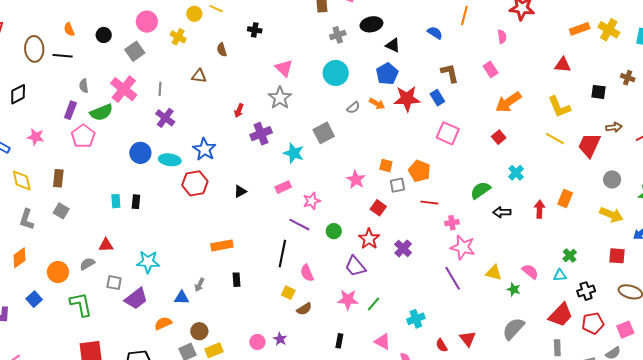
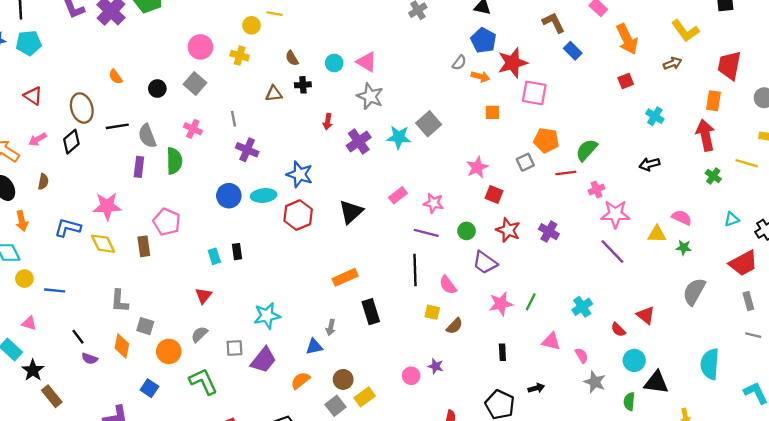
black cross: (255, 30) -> (303, 85), moved
black circle: (104, 35) -> (157, 89), moved
black line: (63, 56) -> (117, 126), moved
cyan circle: (336, 73) -> (334, 63), moved, size x0.6
gray semicircle: (84, 86) -> (147, 136), size x1.5
pink cross: (124, 89) -> (193, 129), size x0.6
black diamond: (18, 94) -> (71, 142), moved
blue rectangle: (437, 98) -> (573, 51), moved
orange arrow: (508, 102) -> (627, 39), turned -68
gray semicircle: (353, 108) -> (459, 63), moved
green semicircle: (101, 112) -> (174, 161), turned -55
brown arrow: (614, 127) -> (672, 63), moved
pink square: (448, 133) -> (534, 93), moved
pink pentagon: (83, 136) -> (167, 222), moved
pink star: (36, 137) -> (107, 206), size x1.4
red square: (499, 137) -> (626, 81), turned 32
yellow line: (555, 139) -> (747, 163), moved
cyan star: (294, 153) -> (399, 137), moved
orange square: (386, 165) -> (492, 112), moved
yellow diamond: (22, 180) -> (103, 244), moved
pink star: (356, 180) -> (477, 167), turned 30
green semicircle: (480, 190) -> (587, 150), moved
black triangle: (240, 191) -> (351, 212), size x1.6
orange rectangle: (565, 198) -> (713, 101), moved
pink star: (312, 201) -> (433, 203), turned -30
red square: (378, 208) -> (494, 194), moved
red arrow: (539, 209) -> (706, 135), moved, size x1.5
gray square: (61, 211) -> (145, 326), moved
red triangle: (106, 245) -> (203, 296), moved, turned -35
green cross: (570, 256) -> (713, 176), moved
orange diamond: (19, 258) -> (122, 346), turned -30
purple trapezoid: (355, 266) -> (485, 263), moved
pink semicircle: (530, 271) -> (682, 218), moved
black rectangle: (236, 280) -> (371, 312), size x1.5
red trapezoid: (561, 315) -> (743, 263), turned 32

